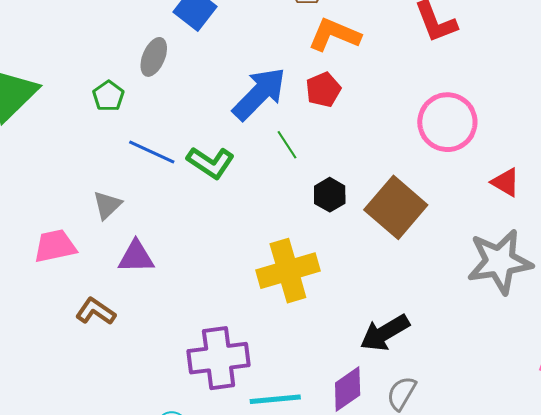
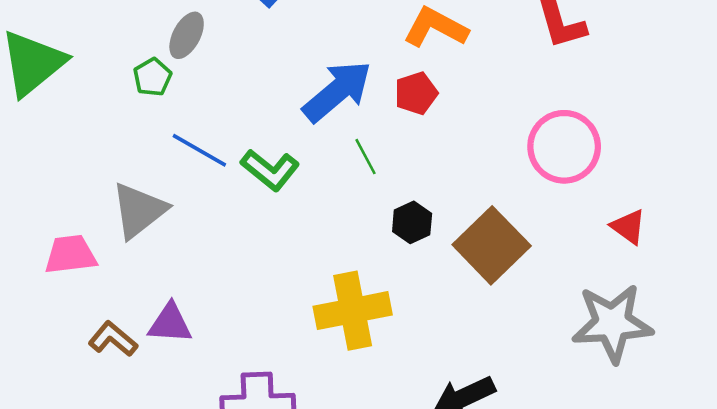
gray ellipse: (154, 57) -> (187, 35), moved
gray triangle: (107, 205) -> (139, 210), size x1.6
purple triangle: (136, 257) -> (170, 323), moved

